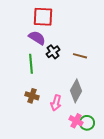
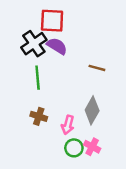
purple semicircle: (37, 38) -> (57, 46), moved
black cross: (53, 52) -> (34, 44), moved, size x1.5
green circle: (87, 123) -> (74, 148), moved

